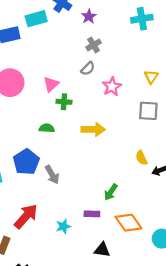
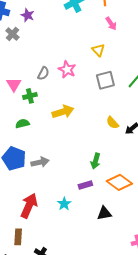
gray cross: (94, 45) -> (12, 34), moved
gray semicircle: (88, 69) -> (43, 73), moved
gray arrow: (52, 175) -> (40, 162), turned -54

